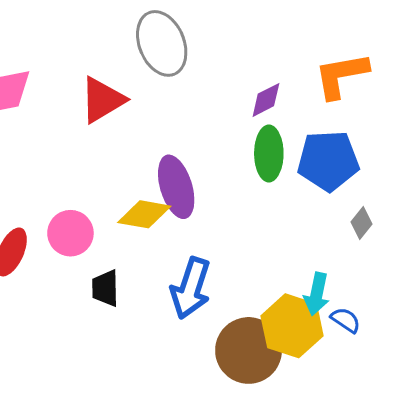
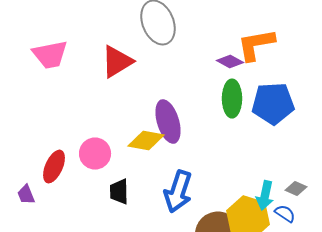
orange L-shape: (341, 75) -> (256, 45), moved
purple diamond: (266, 100) -> (230, 62), turned 56
gray diamond: (362, 223) -> (296, 189), moved, turned 75

